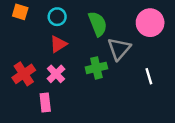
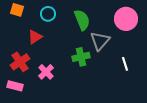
red triangle: (58, 44) -> (35, 37), moved
pink cross: (56, 74) -> (46, 72), moved
pink rectangle: (45, 102) -> (15, 86), moved, turned -70

